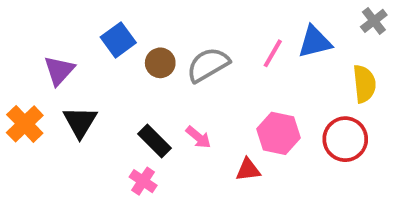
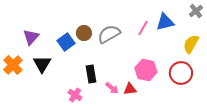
blue square: (118, 40) -> (66, 42), moved
yellow semicircle: (364, 84) -> (191, 44), turned -144
pink arrow: (198, 137) -> (112, 88), moved
black rectangle: (155, 141) -> (91, 74), moved, turned 36

